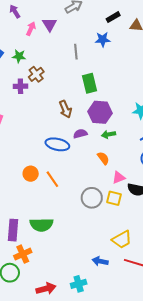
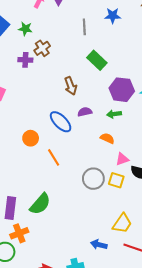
green rectangle: (90, 83) -> (97, 60), turned -36
purple hexagon: (100, 112) -> (122, 90), moved
blue ellipse: (57, 144) -> (61, 122), turned 30
orange semicircle: (103, 158) -> (107, 138), turned -32
orange circle: (31, 174) -> (31, 138), moved
green semicircle: (42, 225) -> (40, 204), turned -50
yellow trapezoid: (122, 240) -> (122, 223), turned -30

